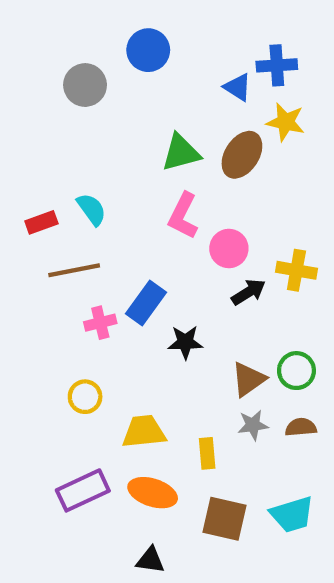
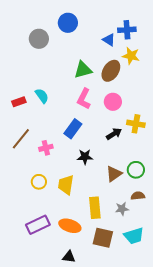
pink circle: (229, 248) -> (113, 102), moved
brown line: (74, 270) -> (21, 139), moved, turned -40
blue rectangle: (146, 303) -> (73, 129), moved
gray star: (253, 425) -> (122, 209), moved
yellow trapezoid: (144, 432) -> (66, 185), moved, turned -75
yellow rectangle: (207, 453) -> (95, 208), size x1.5

